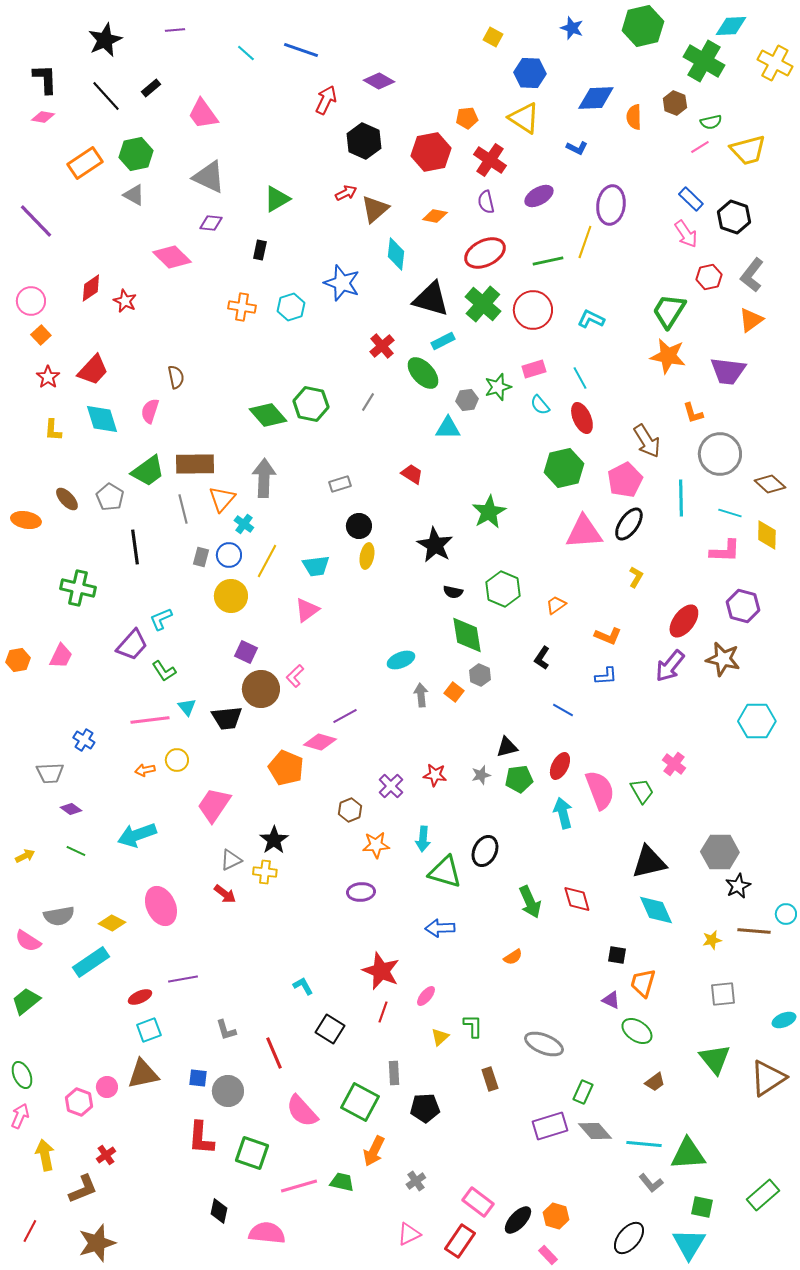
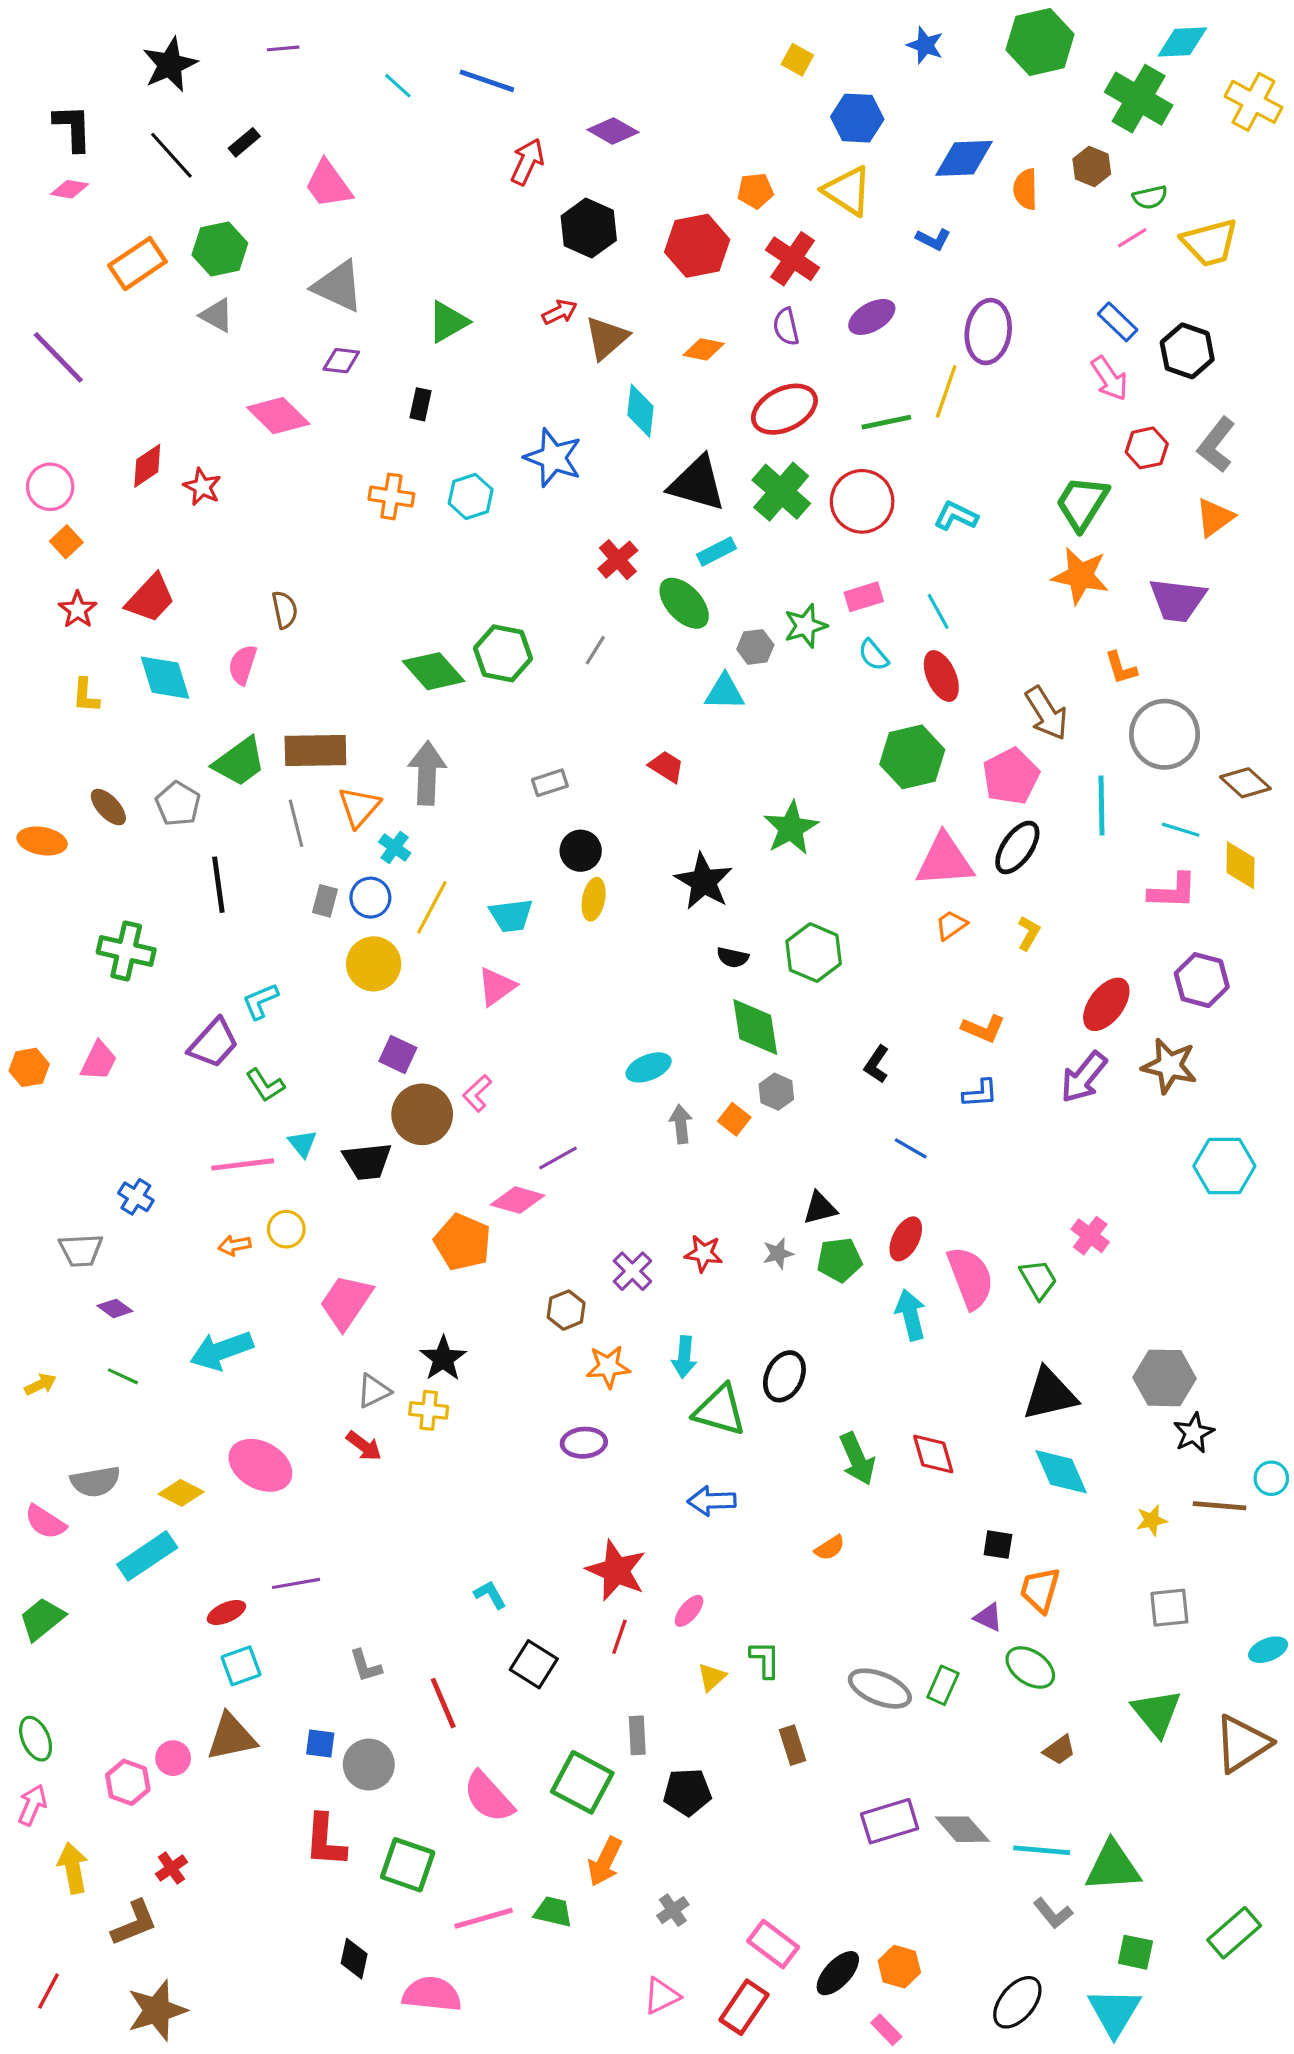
orange trapezoid: (556, 605) -> (951, 925), moved
pink ellipse: (161, 906) -> (260, 1465), turned -36
green rectangle: (583, 1092) -> (943, 1685), moved

